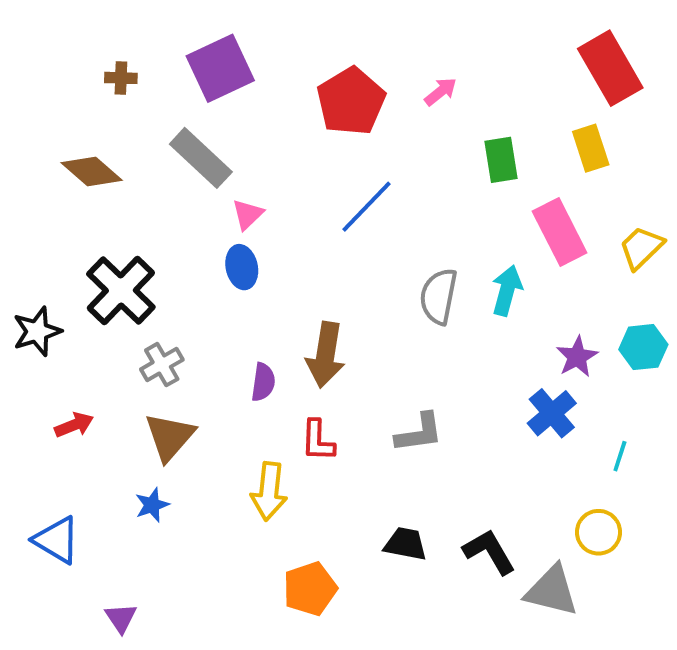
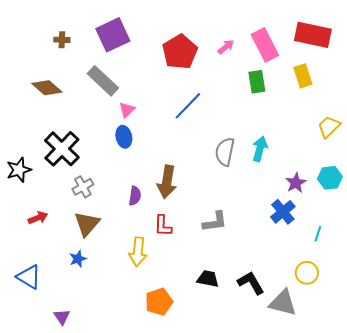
red rectangle: (610, 68) -> (313, 35), turned -48
pink rectangle: (560, 232) -> (265, 45), moved

